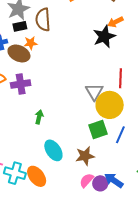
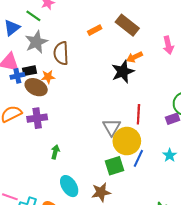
black rectangle: (20, 26) -> (30, 71), moved
blue line: (120, 135) -> (138, 158), moved

